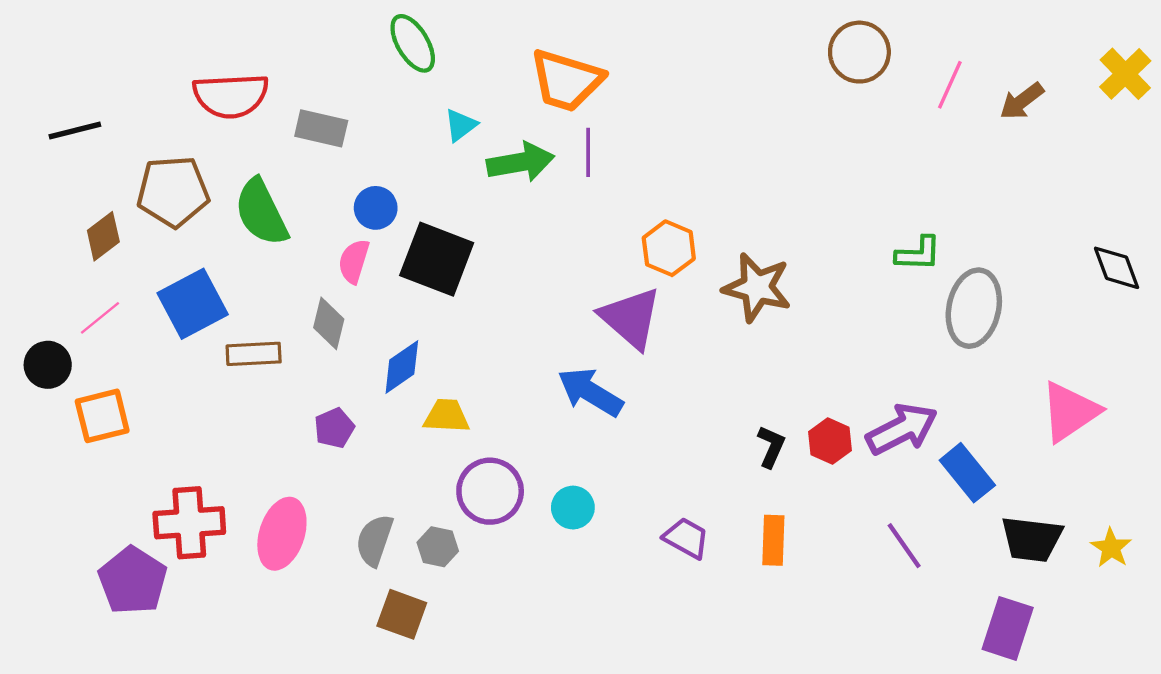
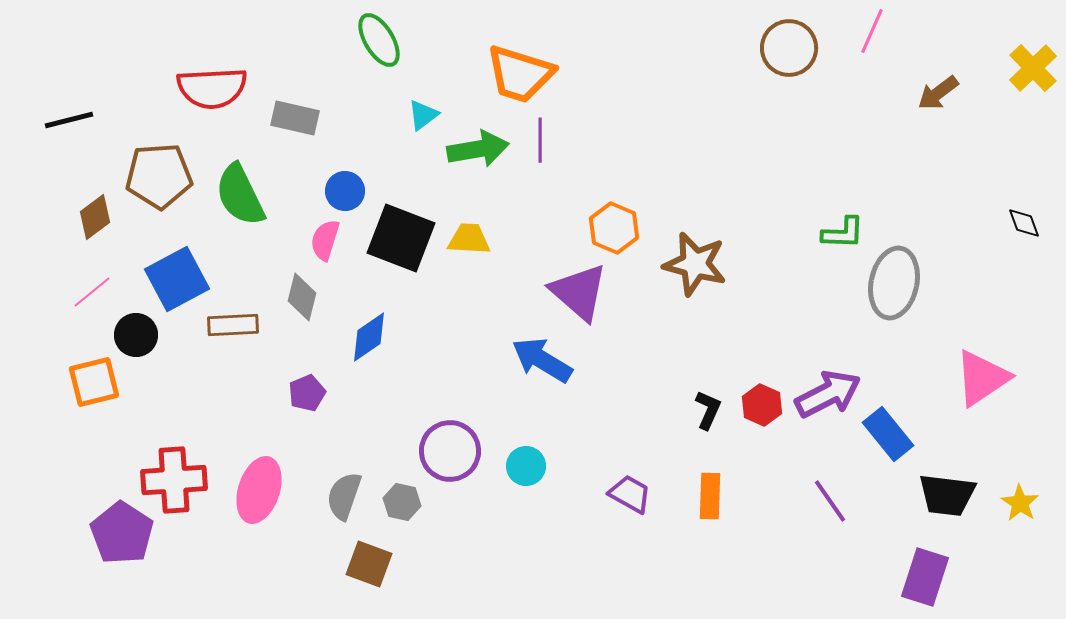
pink line: (950, 85) -> (872, 31), moved
black diamond: (1117, 268) -> (1024, 223), moved, size x0.7
black circle: (48, 365) -> (136, 335), moved
yellow trapezoid: (446, 416) -> (469, 239), moved

